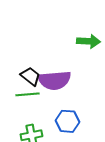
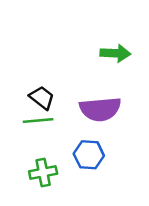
purple semicircle: (54, 80) -> (100, 109), moved

